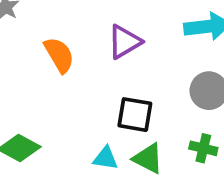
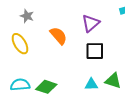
black square: (135, 115) -> (95, 51), moved

